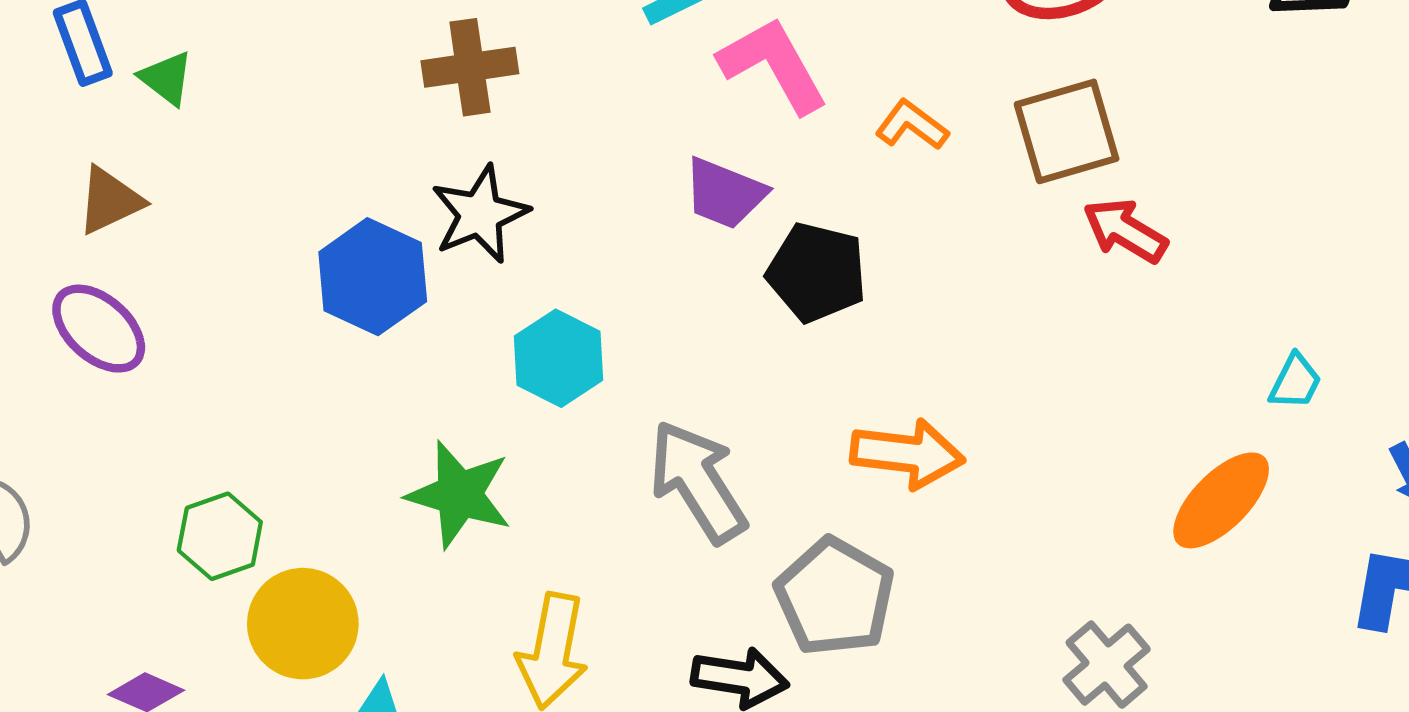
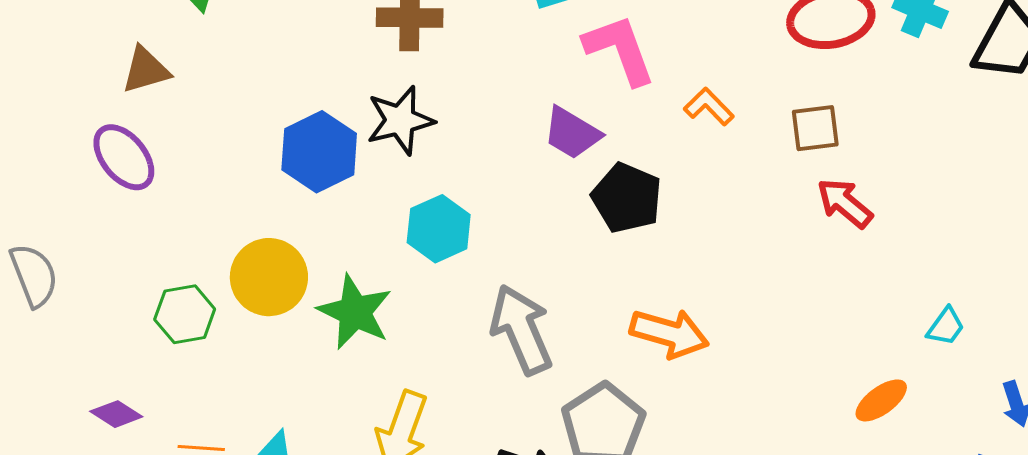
brown square: (1067, 131) -> (815, 128), size x0.7
orange ellipse: (1221, 500) -> (881, 400), size x0.7
yellow circle: (303, 624) -> (269, 277), moved

